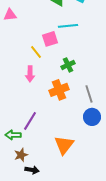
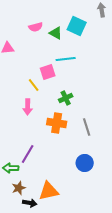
orange cross: (59, 90) -> (57, 123), turned 30
blue circle: (92, 117) -> (85, 163), moved
orange triangle: (64, 145) -> (49, 191), moved, turned 40

